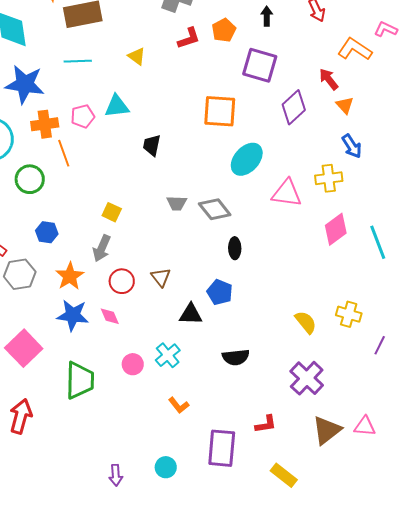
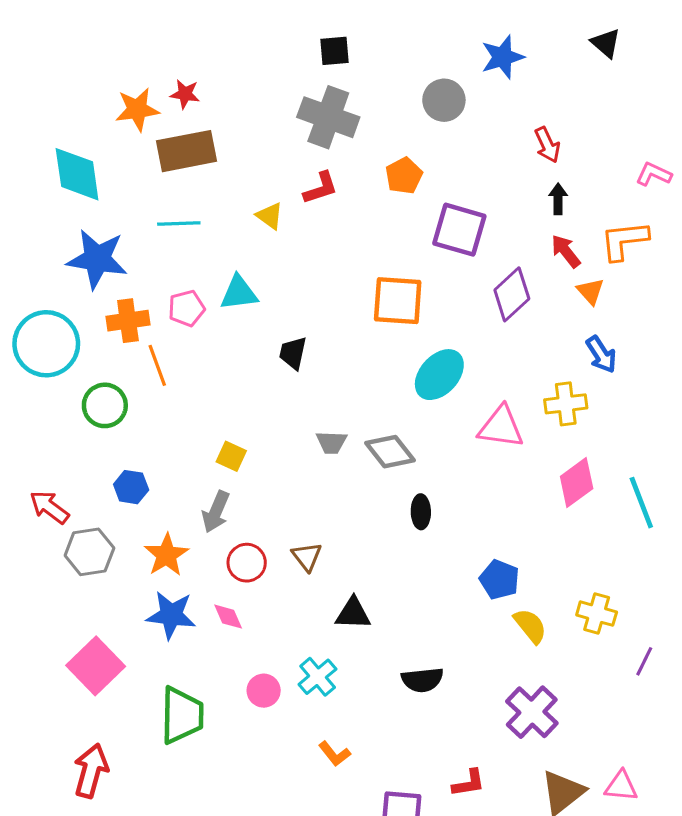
black arrow: (267, 16) -> (558, 199), moved
red L-shape: (189, 38) -> (321, 188), moved
orange L-shape: (355, 49) -> (624, 240), moved, turned -40
blue pentagon: (220, 292) -> (499, 580), moved

